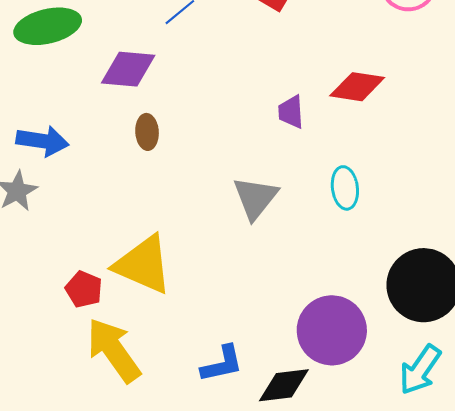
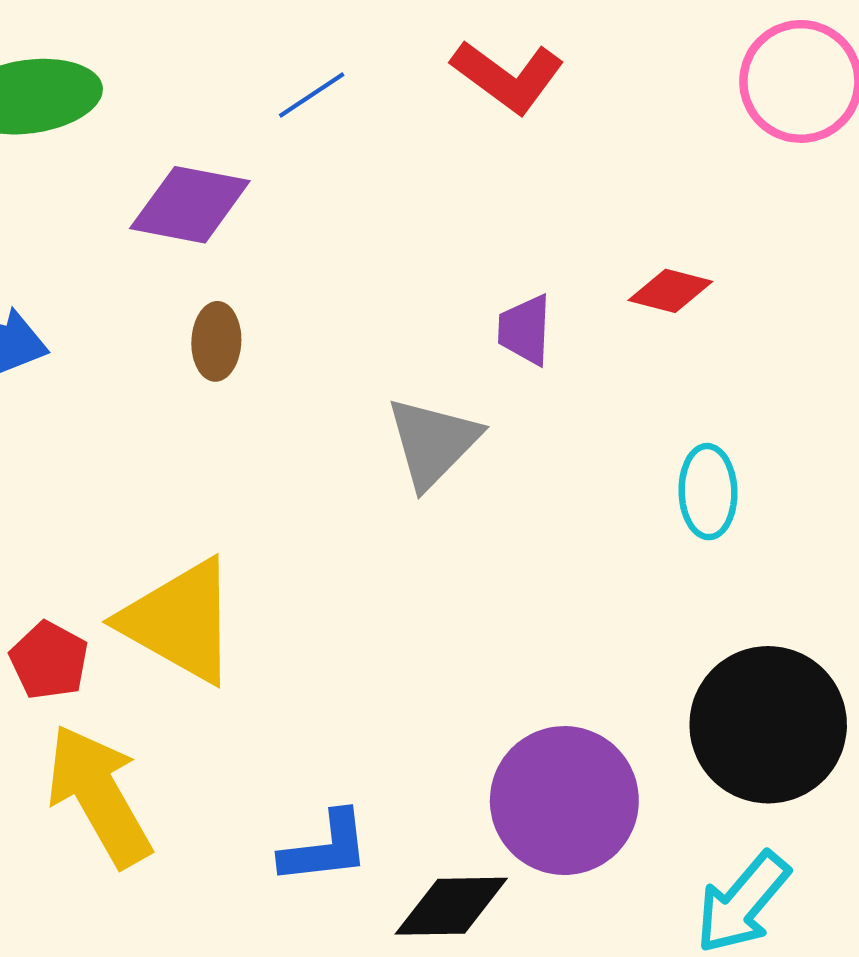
red diamond: (357, 87) -> (670, 291), size x0.7
cyan ellipse: (345, 188) -> (708, 492), moved
gray triangle: (255, 198) -> (433, 442), moved

